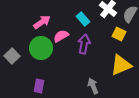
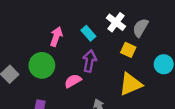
pink arrow: (42, 22) -> (56, 37), moved, turned -36
pink semicircle: (61, 36) -> (73, 81), moved

